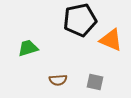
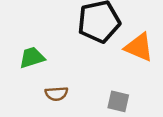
brown semicircle: (58, 80) -> (56, 94), moved

